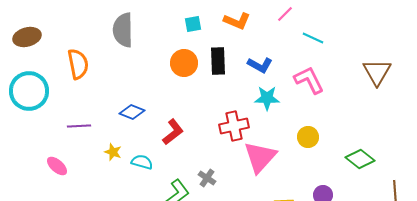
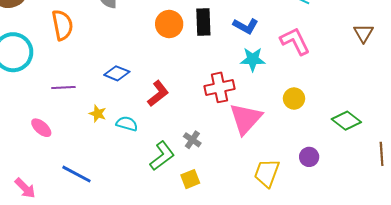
brown triangle: (377, 72) -> (363, 33), size x0.7

